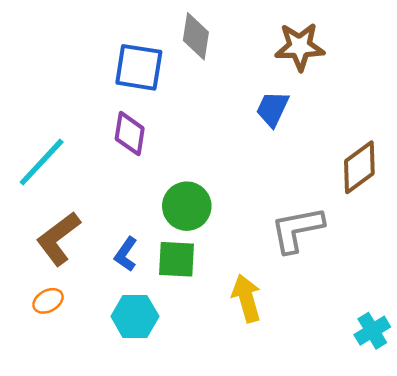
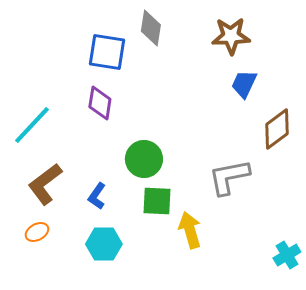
blue trapezoid: (272, 109) -> (244, 84), moved
green square: (176, 259) -> (157, 201), moved

